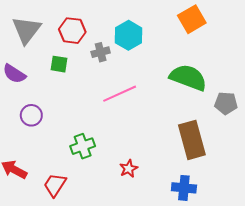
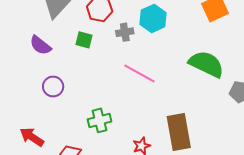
pink line: (120, 94) -> (139, 74), turned 48
brown rectangle: (192, 140) -> (179, 132), moved

